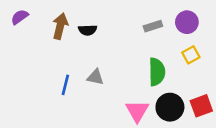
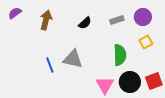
black semicircle: (88, 30) -> (85, 23), moved, turned -40
gray triangle: (95, 77) -> (73, 59), size x1.5
blue line: (65, 85) -> (50, 65), turned -35

